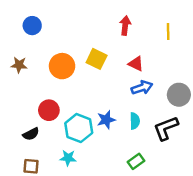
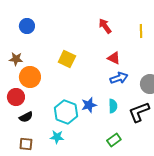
red arrow: (125, 26) -> (105, 26), turned -42
yellow square: (97, 59) -> (67, 59), moved
orange circle: (62, 66) -> (30, 77), moved
red circle: (49, 110) -> (16, 97), moved

